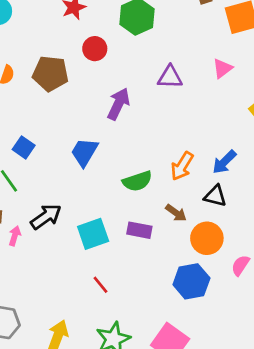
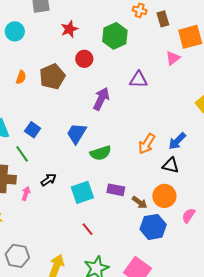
pink triangle: (222, 68) -> (173, 58), moved
brown pentagon: (50, 73) -> (52, 77), turned -30
green semicircle: (137, 181) -> (101, 153), moved
brown arrow: (176, 213) -> (140, 202), moved
black arrow: (46, 217) -> (48, 180), size x0.7

